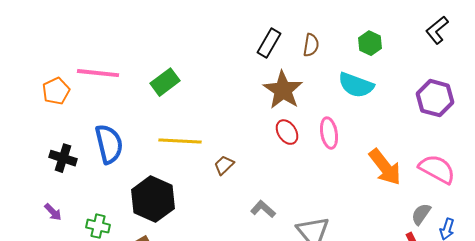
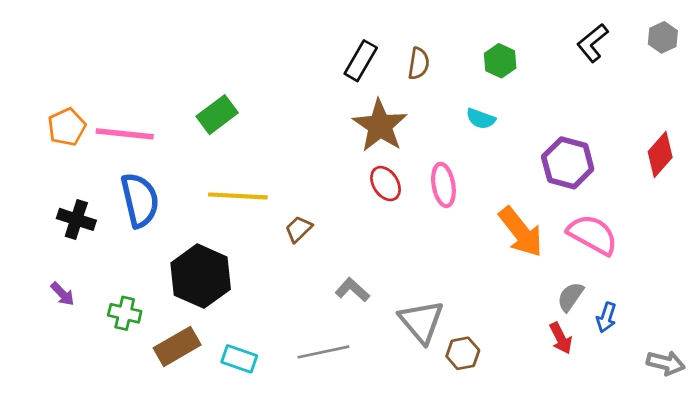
pink line: (98, 73) -> (125, 134), moved
cyan semicircle: (356, 85) -> (481, 119), size x0.6
purple hexagon: (435, 98) -> (568, 163), moved

